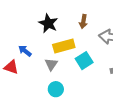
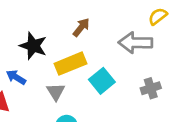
brown arrow: (83, 22) -> (81, 27), moved, turned -144
black star: (48, 23) -> (33, 46), moved

